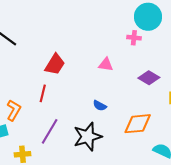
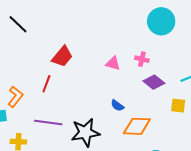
pink cross: (134, 38) -> (142, 59), moved
blue semicircle: (100, 106) -> (117, 105), moved
purple line: (50, 131) -> (48, 122), turned 60

